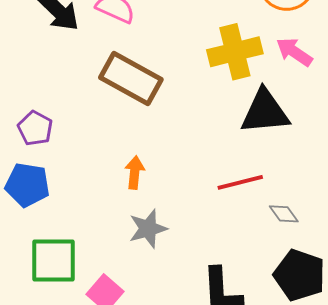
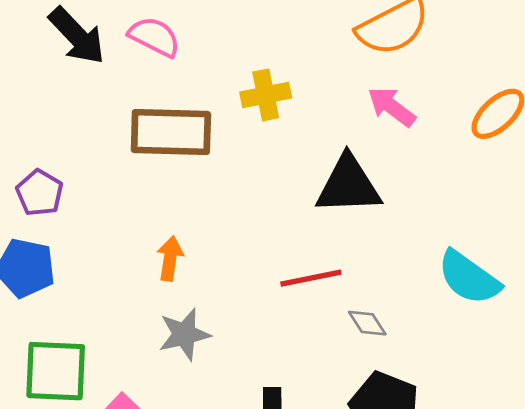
yellow cross: (235, 52) -> (266, 95), moved, size x0.7
brown rectangle: (131, 78) -> (171, 132), turned -30

